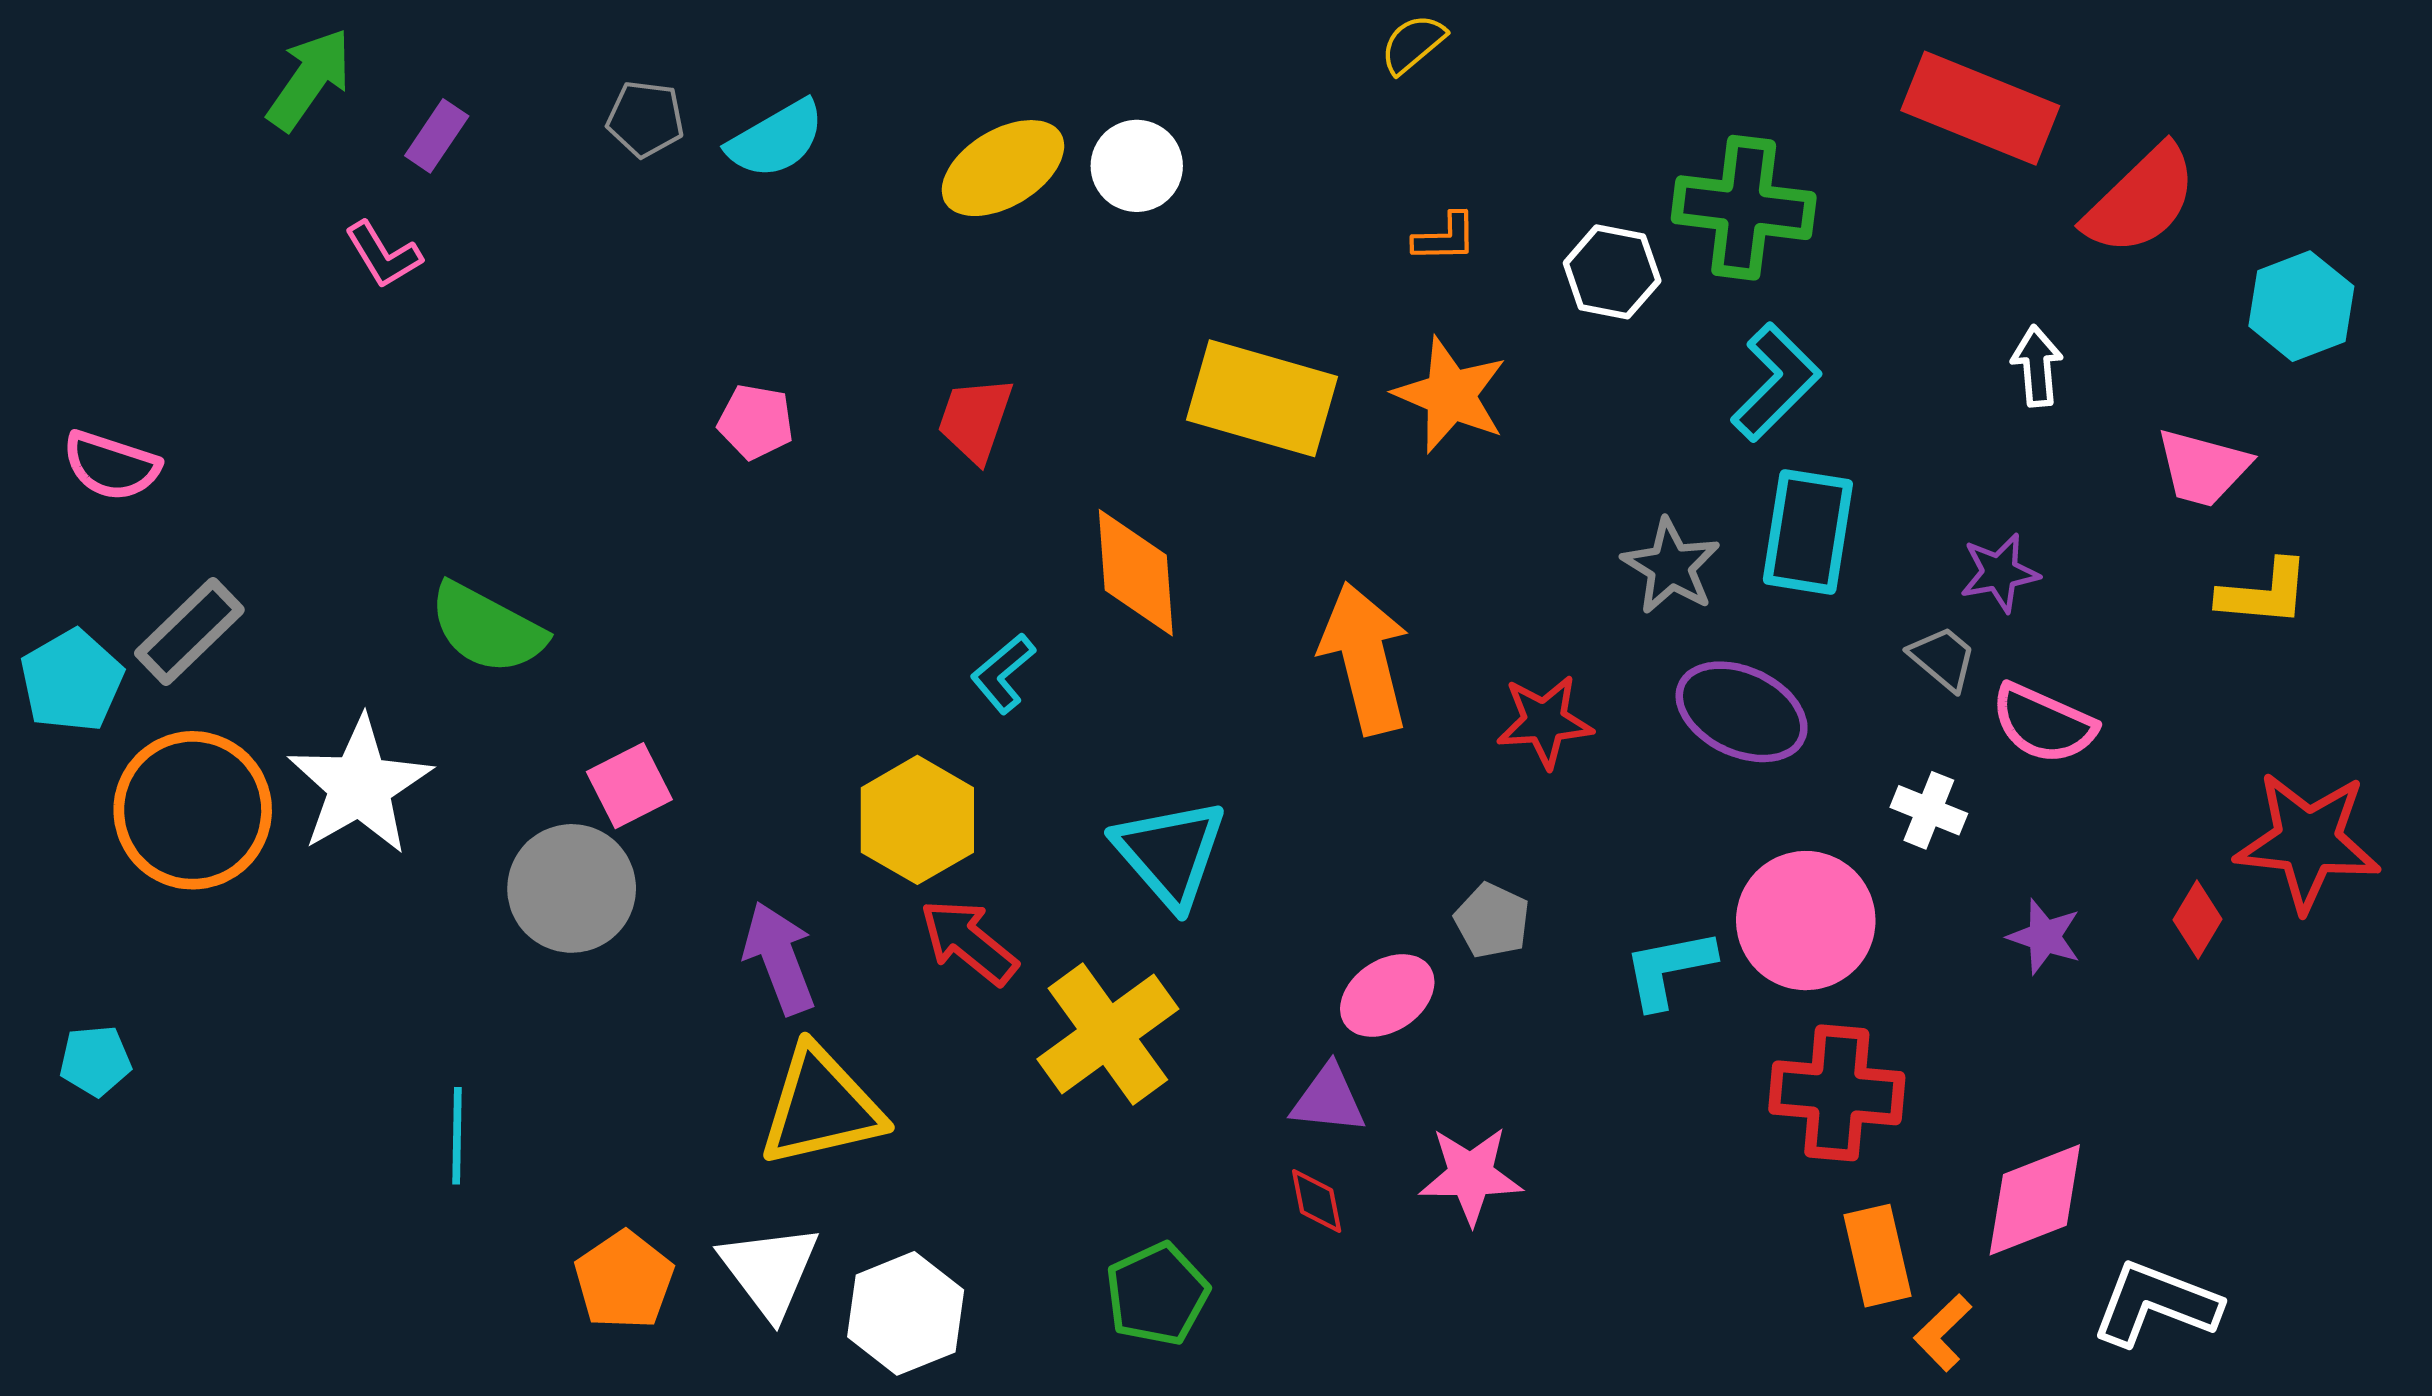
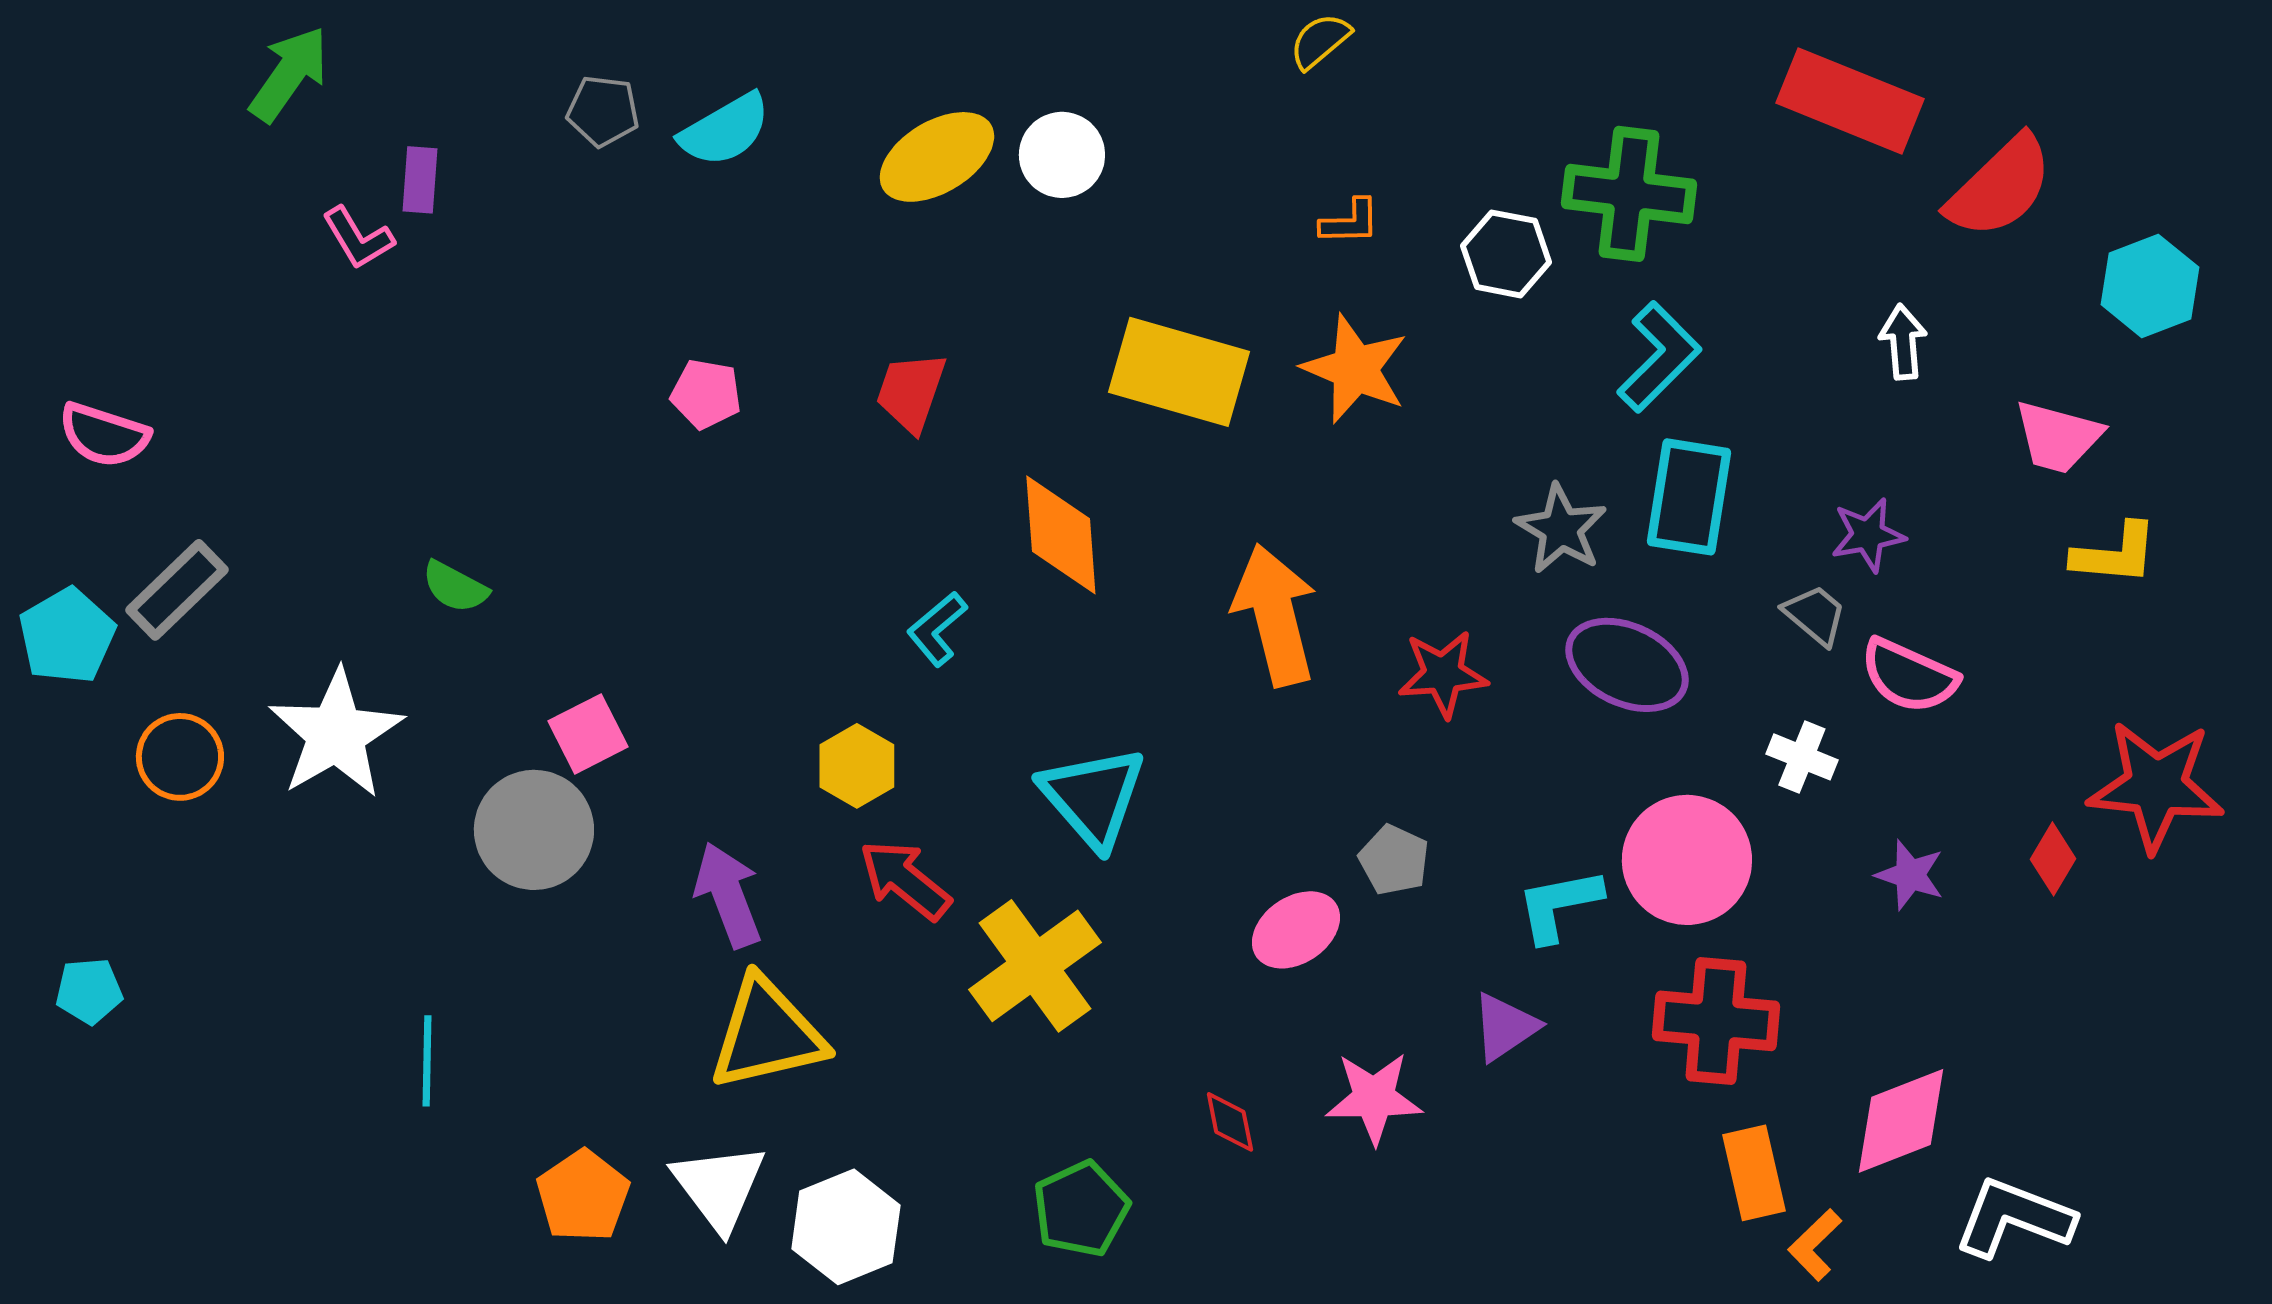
purple rectangle: (437, 136) -> (420, 180), moved, turned -30
green semicircle: (487, 628) -> (455, 587), size x0.6
orange circle: (193, 810) -> (180, 757), size x0.6
yellow hexagon: (917, 820) -> (857, 766), size x0.7
purple triangle: (1328, 1099) -> (1505, 1027), moved, turned -40

